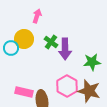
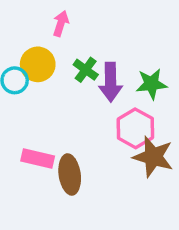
green star: (92, 62) -> (151, 84), moved
pink hexagon: (67, 86) -> (135, 128), moved

